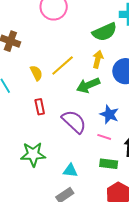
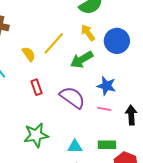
yellow arrow: (98, 59) -> (88, 33), turned -42
green rectangle: (109, 164) -> (107, 145), moved

